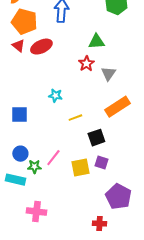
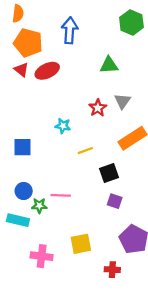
red star: (86, 64) -> (98, 108), moved
pink line: (53, 158) -> (61, 195), turned 54
yellow square: (80, 168) -> (81, 244), moved

